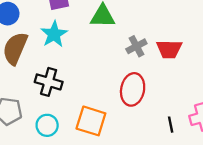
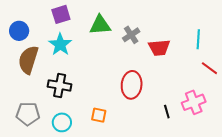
gray cross: (136, 46) -> (131, 35), moved
orange square: (91, 121) -> (99, 115), size x0.6

